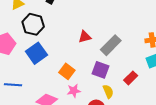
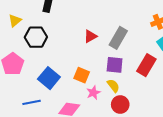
blue square: (36, 53) -> (49, 78), moved
red rectangle: (131, 78) -> (146, 65), size x1.5
yellow semicircle: (108, 91) -> (113, 86), moved

